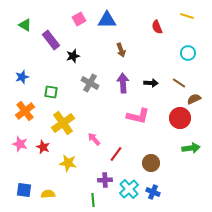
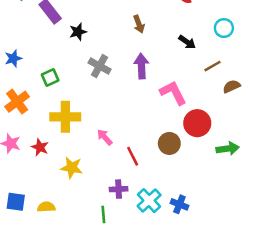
black arrow: (151, 83) -> (187, 42), moved, turned 32
brown line: (179, 83) -> (212, 66), turned -64
green square: (51, 92) -> (50, 77), turned -32
pink L-shape: (138, 116) -> (173, 93), moved, turned -130
red circle: (180, 118) -> (197, 123), moved
yellow cross: (63, 123) -> (65, 117), turned 35
red line: (116, 154) -> (133, 156), turned -63
brown circle: (151, 163) -> (169, 143), moved

